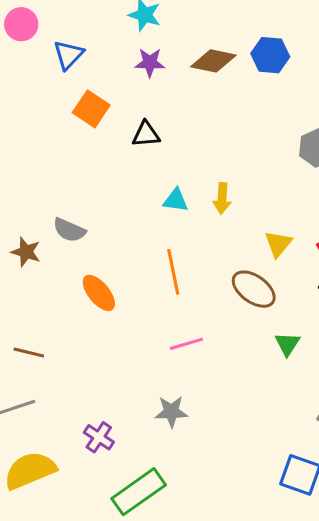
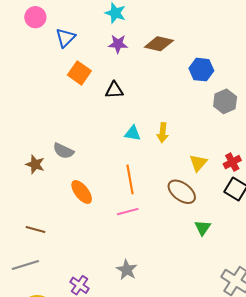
blue hexagon: (270, 55) -> (201, 70), moved
pink line: (186, 344) -> (128, 212), moved
gray star: (171, 412) -> (127, 270), turned 30

